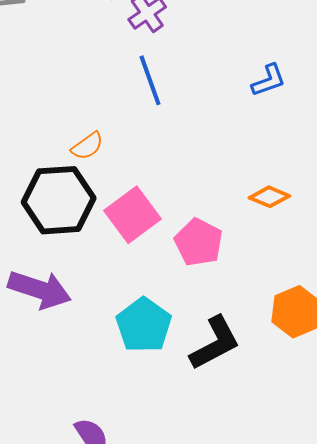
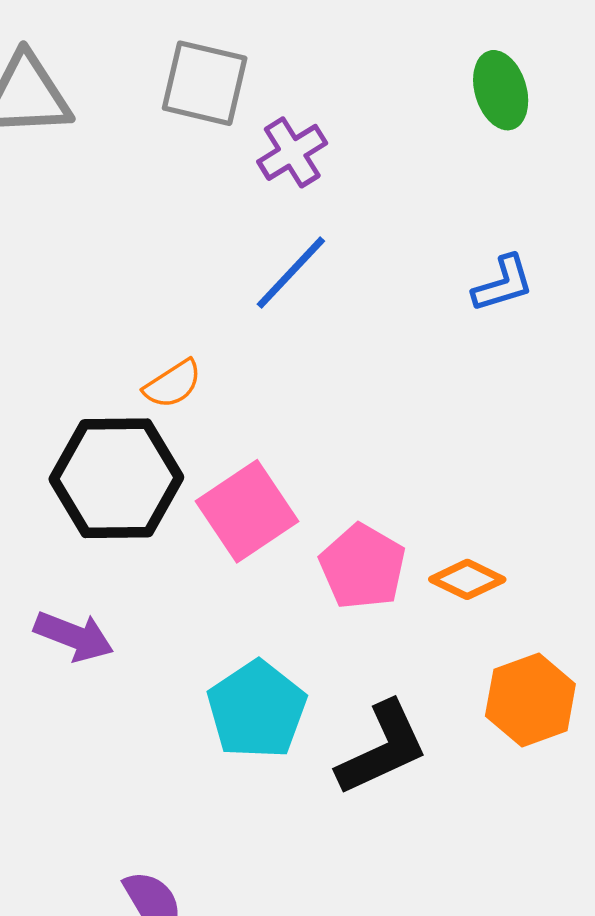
blue line: (150, 80) -> (291, 273), turned 60
orange diamond: (269, 197) -> (467, 579), moved
purple arrow: (40, 290) -> (74, 636), size x0.7

